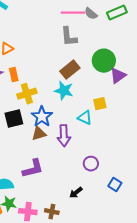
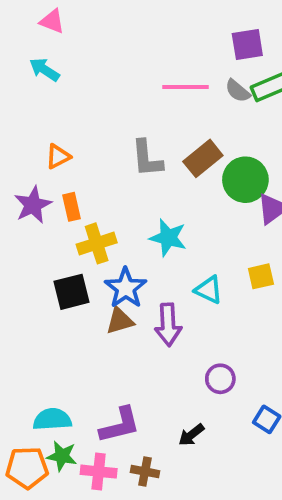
gray semicircle: (91, 14) -> (238, 91), moved
gray L-shape: (69, 37) -> (147, 158), moved
brown rectangle: (70, 70) -> (203, 158), moved
yellow square: (100, 104) -> (261, 276), moved
purple L-shape: (33, 169) -> (120, 425), moved

